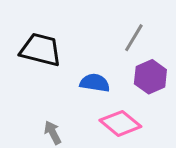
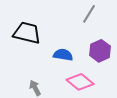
gray line: (134, 38) -> (89, 14), moved

